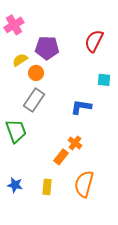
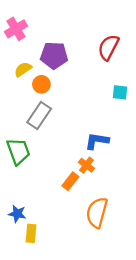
blue L-shape: (81, 107) -> (97, 141), moved
yellow rectangle: (47, 187) -> (31, 233), moved

